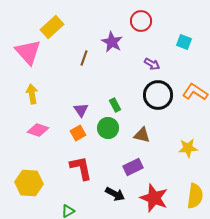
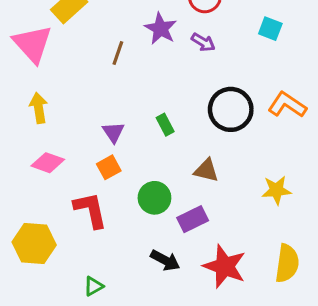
purple arrow: (152, 64) -> (203, 42), moved
green circle: (108, 128) -> (154, 198), moved
red L-shape: (81, 168) -> (90, 210), moved

